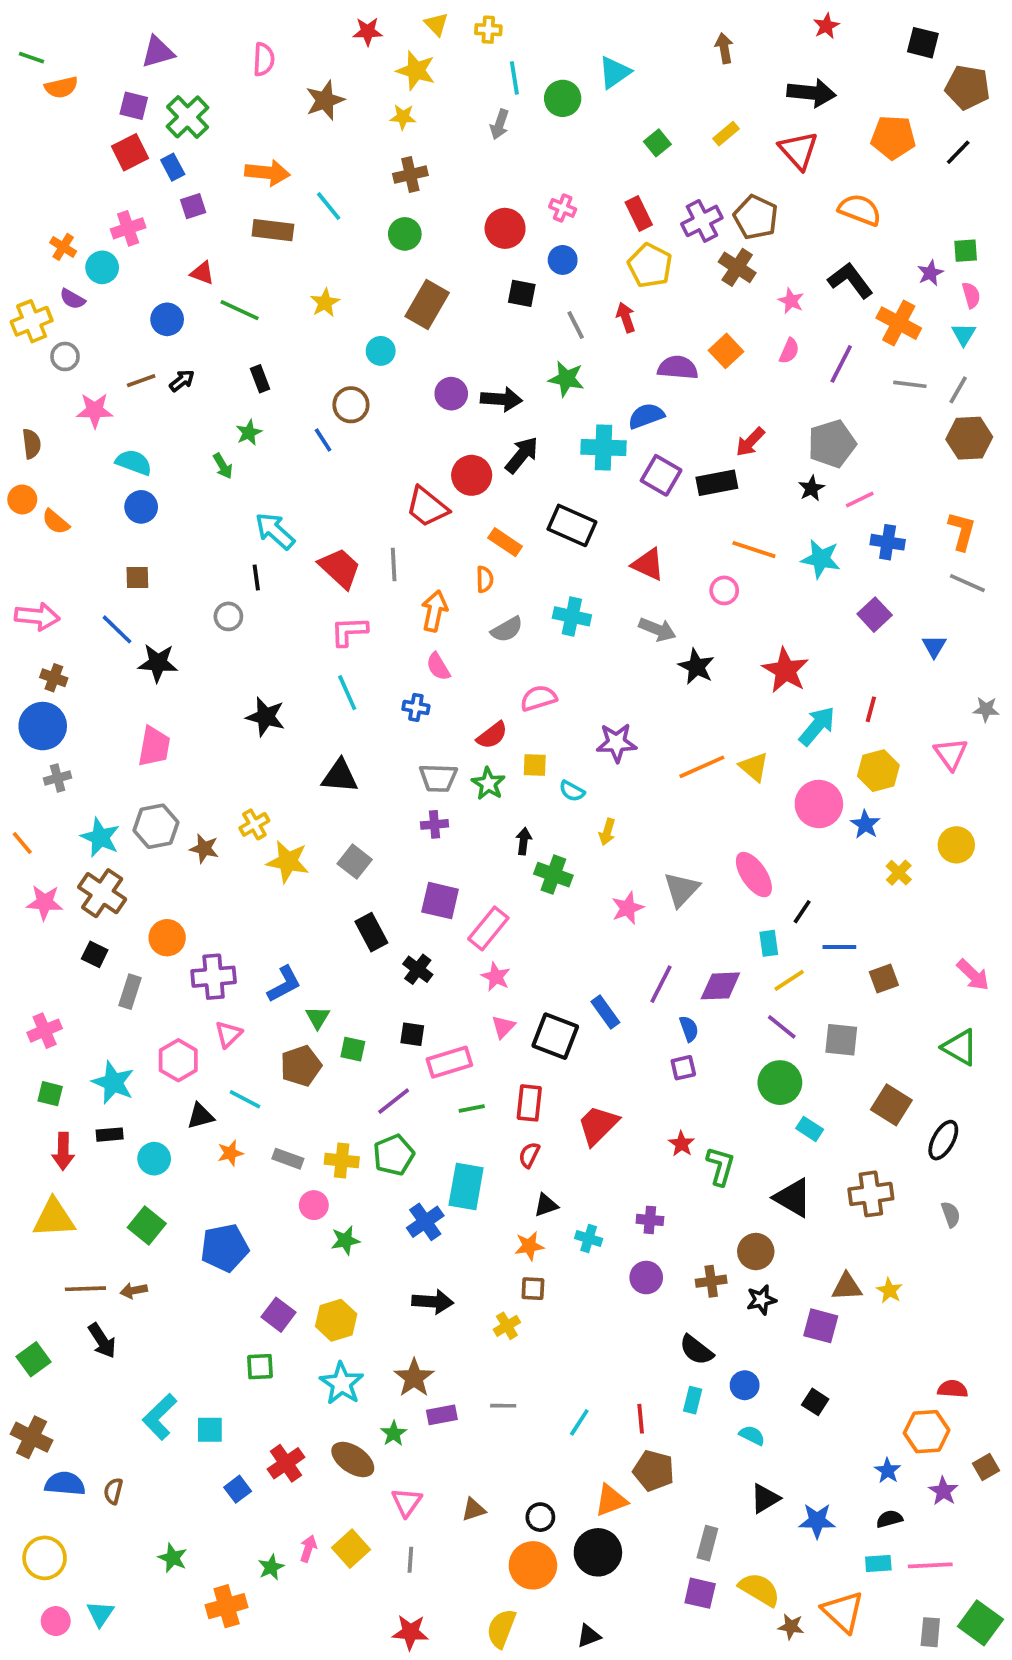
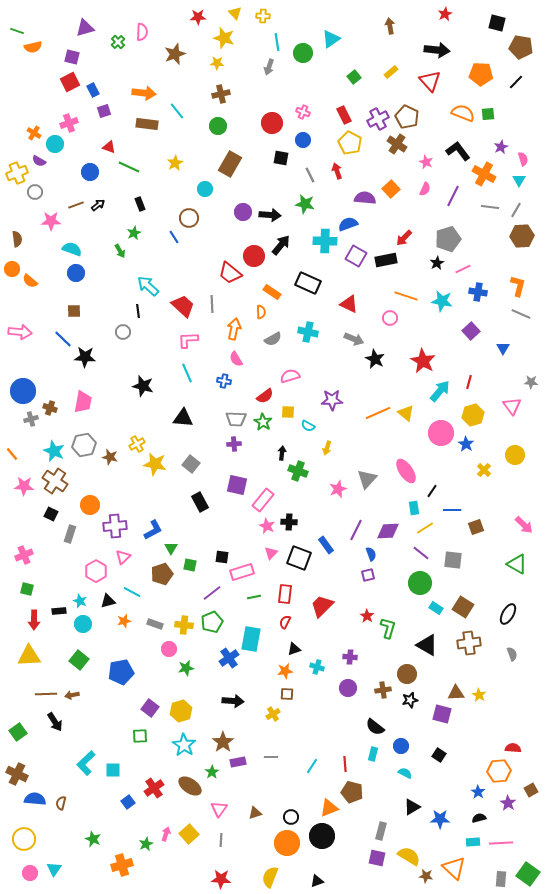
green cross: (188, 117) -> (118, 42), moved, size x0.6
green square: (966, 251) -> (488, 114), moved
brown cross: (54, 678) -> (50, 408), moved
black cross: (418, 969) -> (289, 522), moved, turned -35
cyan star: (113, 1083) -> (80, 601), moved, size x0.6
brown square: (891, 1105) -> (463, 607), moved

